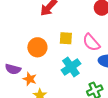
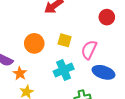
pink semicircle: (91, 42) -> (89, 50), turned 54

